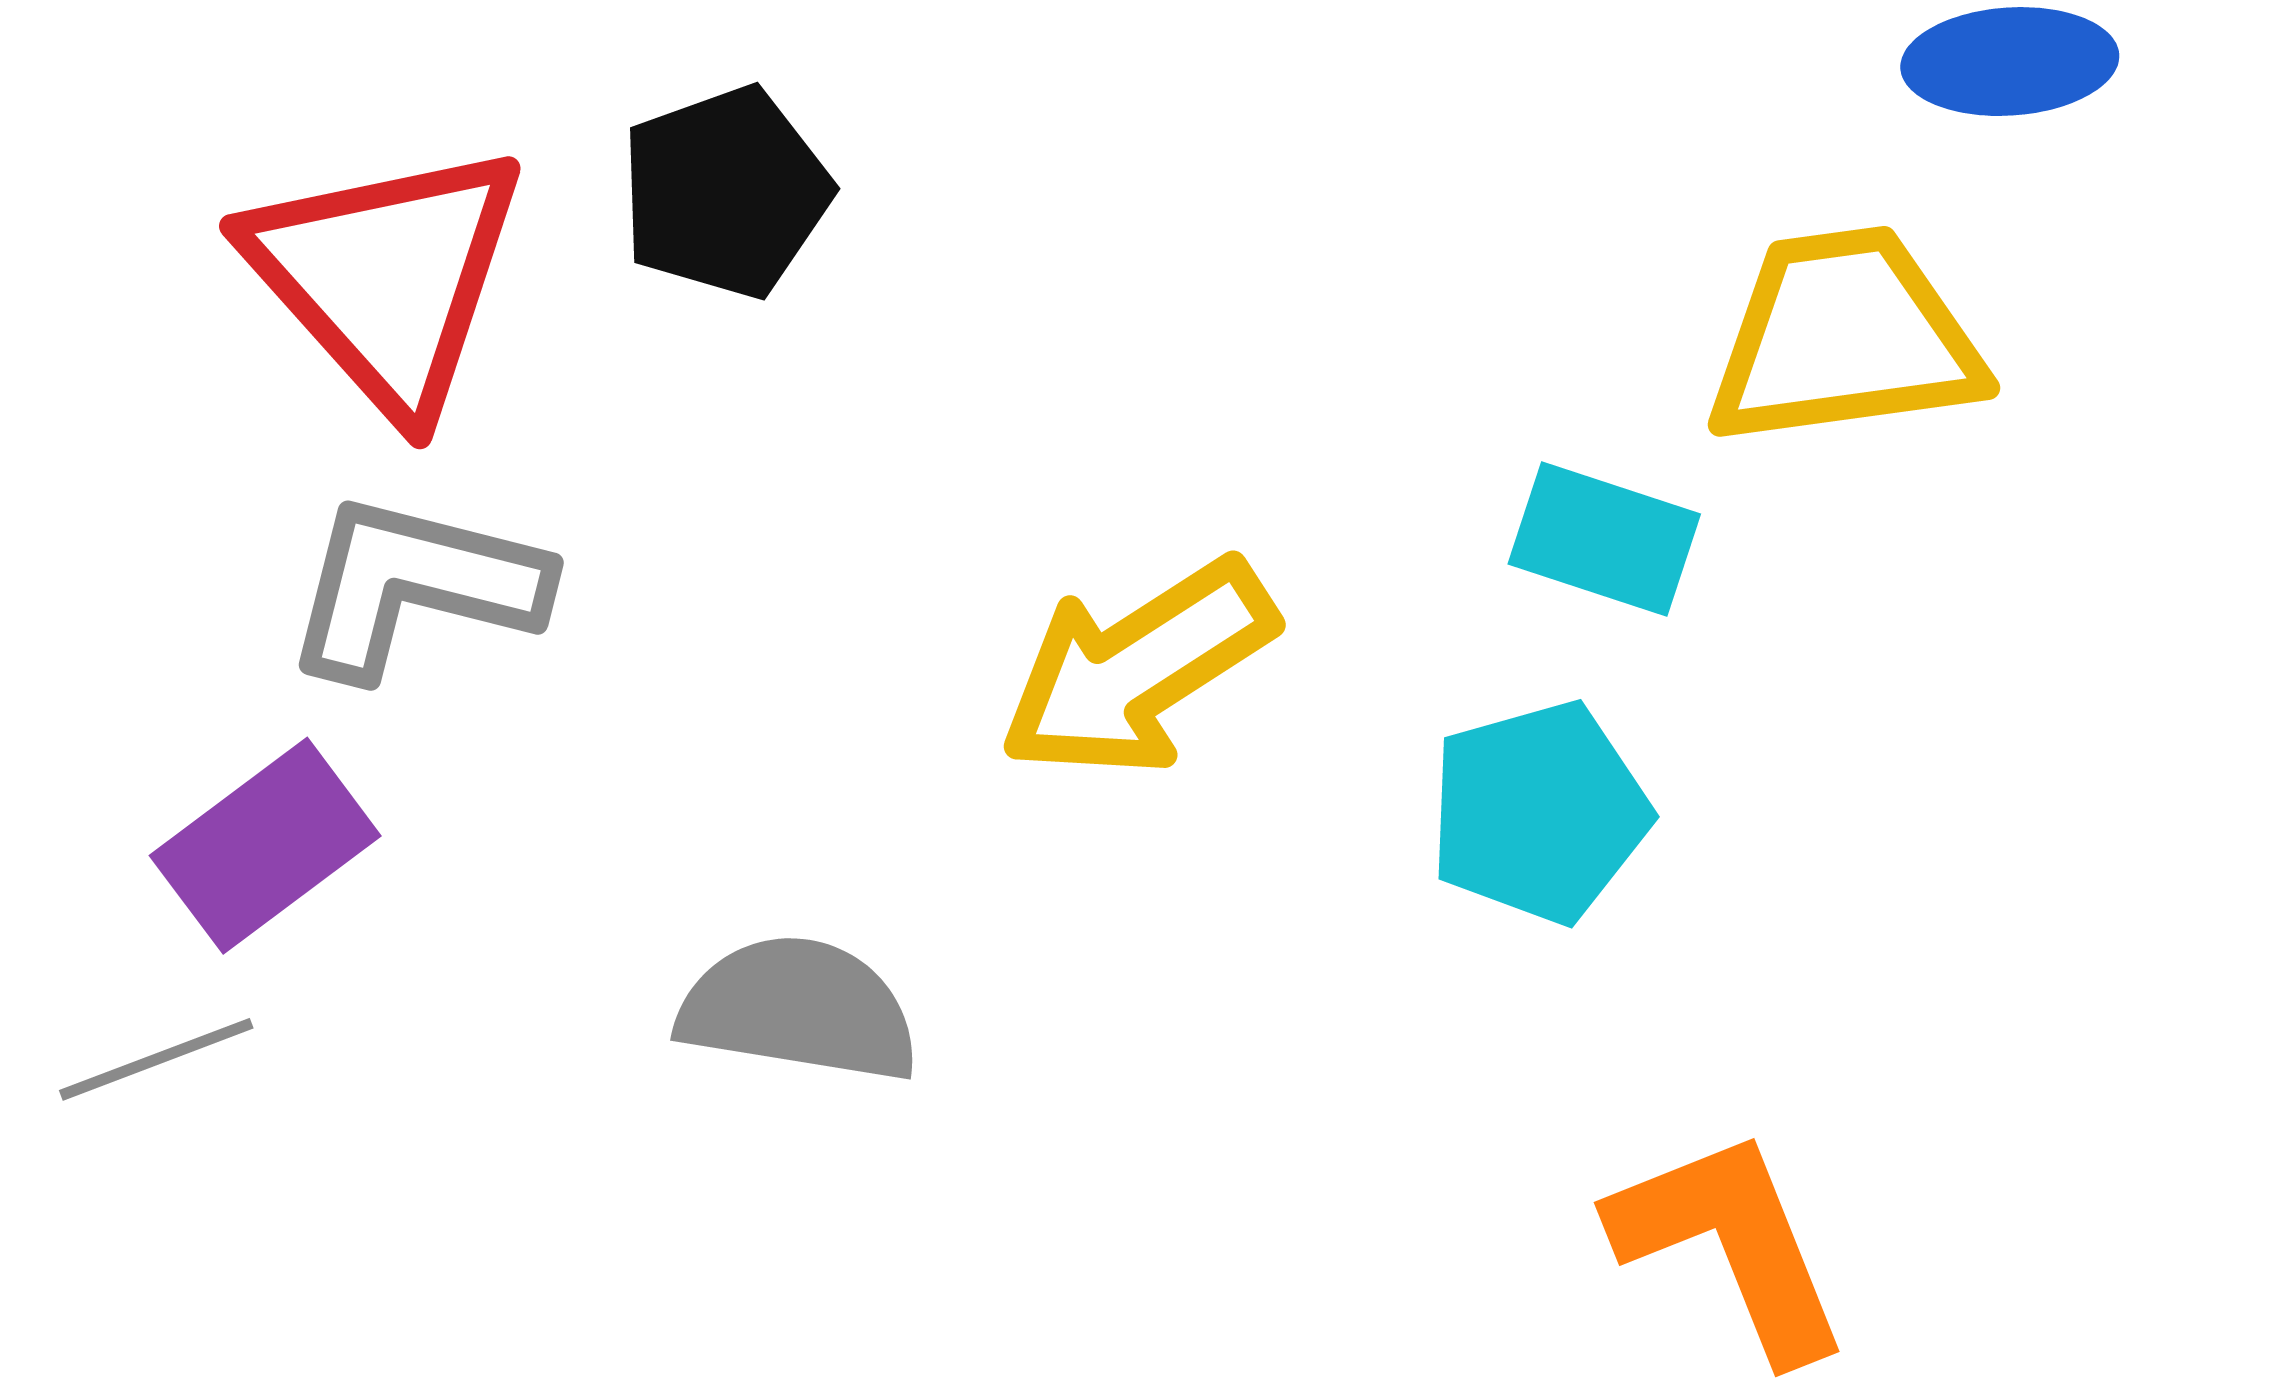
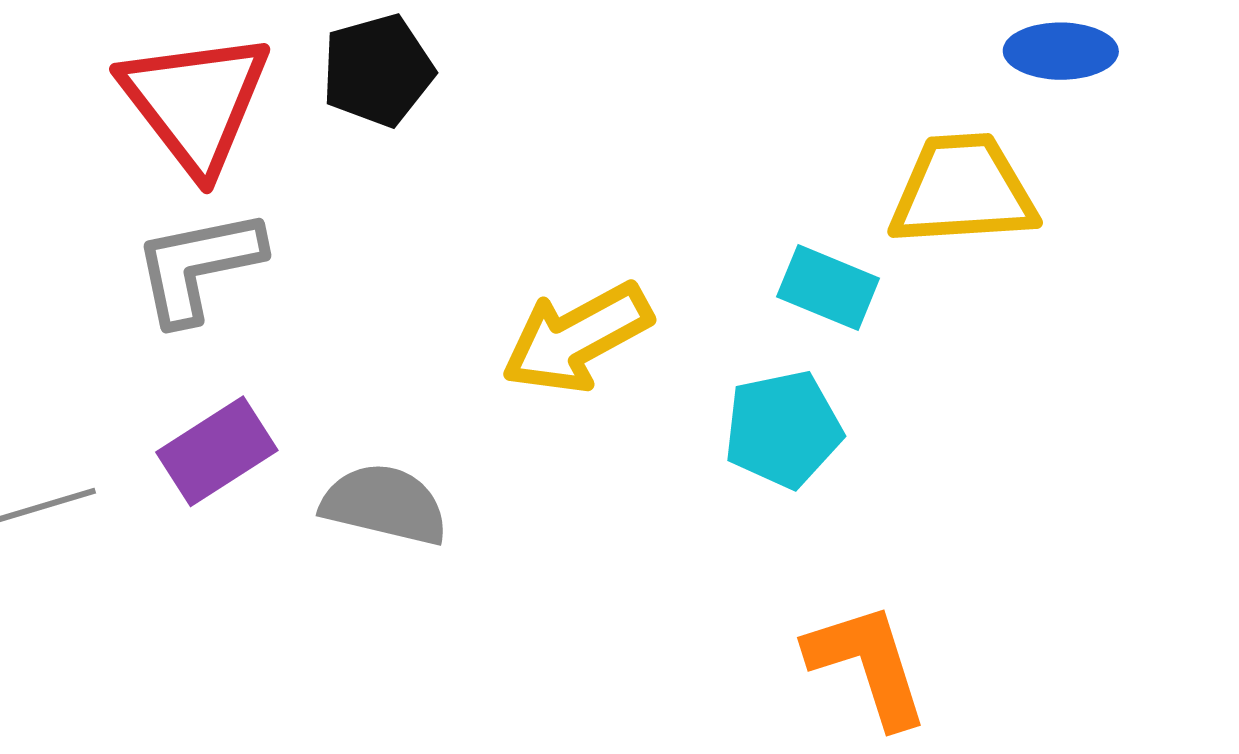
gray L-shape: (415, 586) -> (198, 266), turned -30
purple rectangle: (265, 846) -> (217, 451), moved

